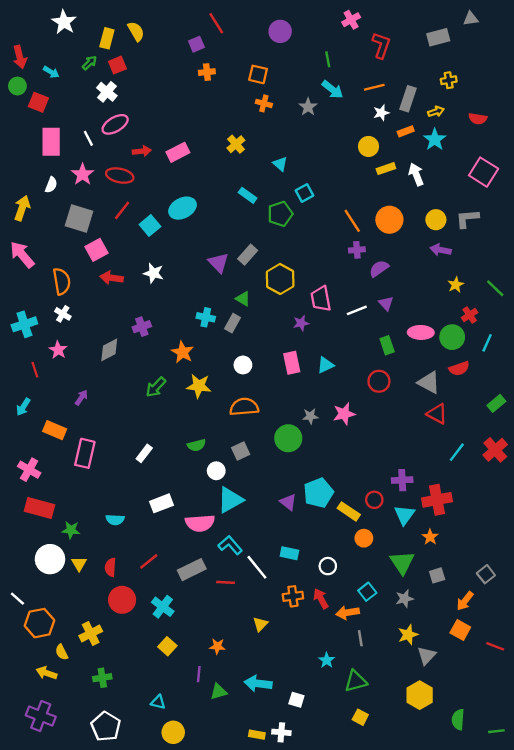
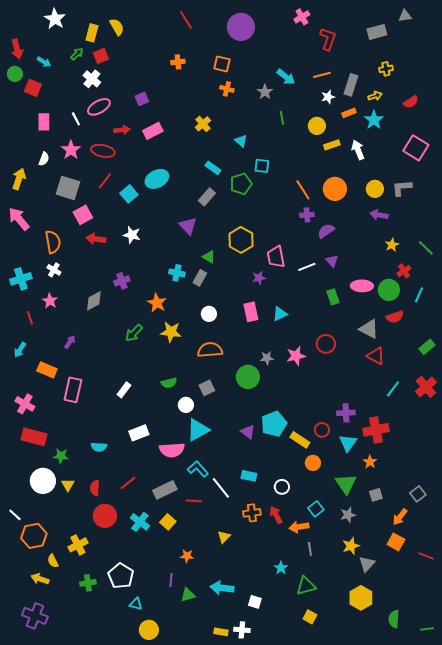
purple circle: (280, 31) -> (241, 27), size x1.4
purple square: (196, 44) -> (142, 99), moved
green line: (328, 59) -> (282, 118), moved
red semicircle: (478, 119) -> (411, 102), turned -42
pink rectangle: (51, 142) -> (44, 122), size x0.7
cyan square: (305, 193) -> (262, 166), turned 35
gray rectangle: (248, 255) -> (207, 197), moved
red circle: (379, 381) -> (326, 344), moved
yellow square: (167, 646) -> (168, 522), moved
white pentagon: (106, 726) -> (121, 576), moved

